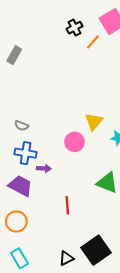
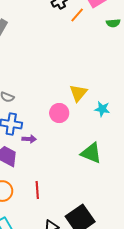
red line: (67, 205) -> (37, 190), moved

